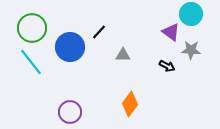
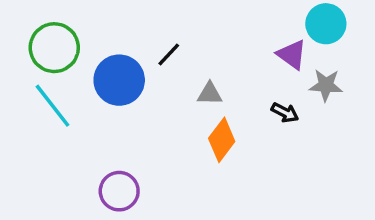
orange diamond: (130, 104) -> (222, 140), moved

